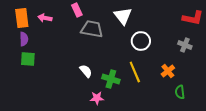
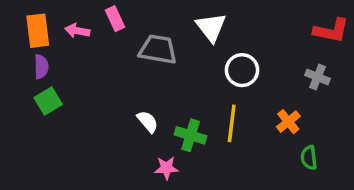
pink rectangle: (77, 10) -> (115, 19), moved
green square: (28, 59) -> (48, 101), turned -35
yellow line: (135, 72) -> (232, 123), turned 30

